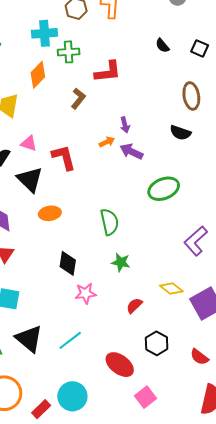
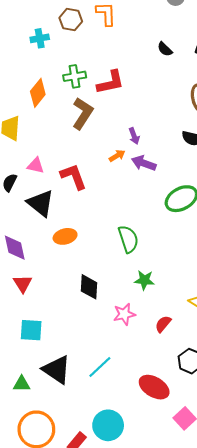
cyan cross: (44, 33) -> (40, 38), moved, size x0.7
green cross: (69, 52) -> (75, 76), moved
brown L-shape: (78, 98) -> (83, 113), size x1.4
pink star: (86, 293) -> (124, 314), moved

